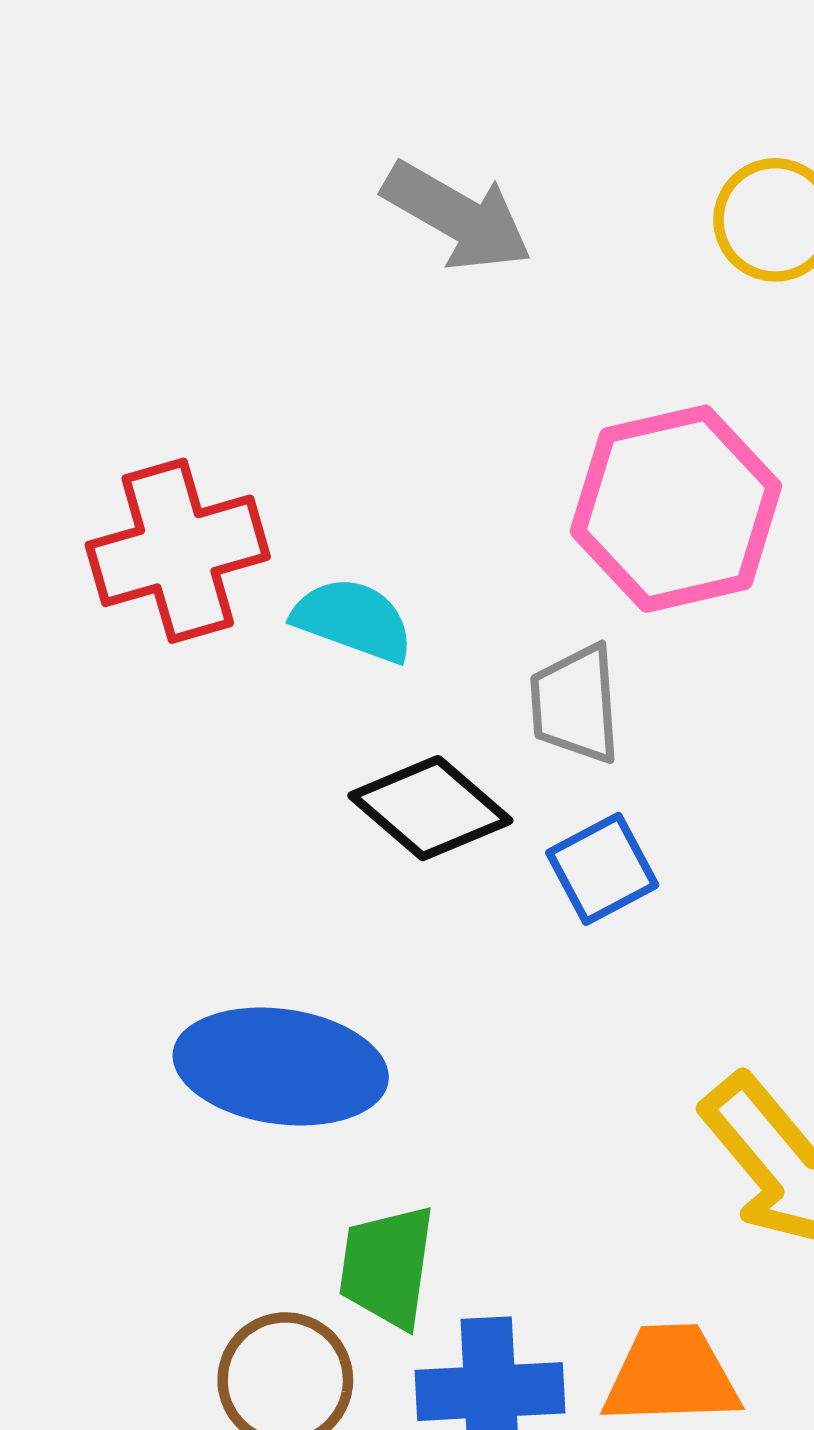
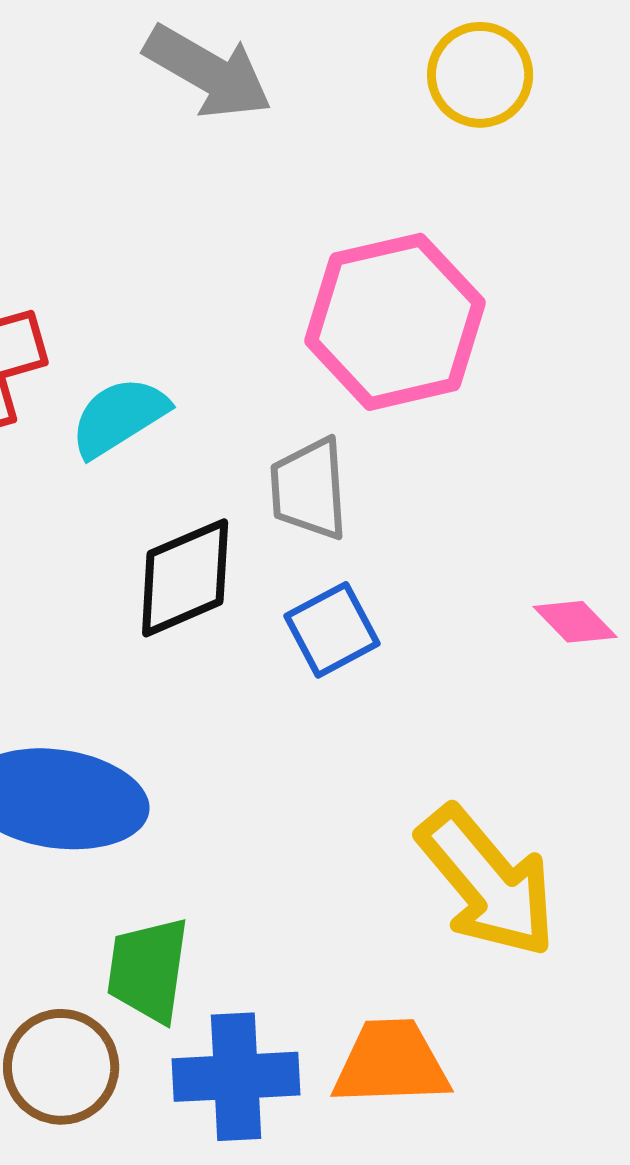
cyan semicircle: (353, 620) -> (119, 417), turned -52
black diamond: (430, 808) -> (185, 578), turned -64

